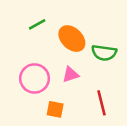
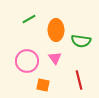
orange ellipse: (72, 39) -> (56, 30), turned 45
pink triangle: (71, 75) -> (55, 58), turned -48

